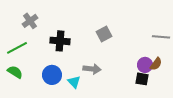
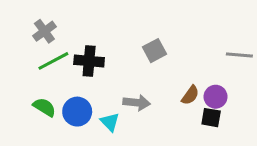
green line: (17, 48) -> (53, 61), moved
brown semicircle: (156, 64) -> (190, 95), moved
green semicircle: (15, 72) -> (44, 107), moved

